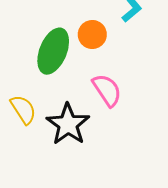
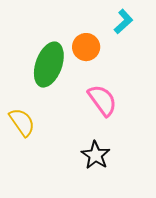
black star: (68, 124) -> (96, 155), moved, size x0.7

